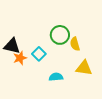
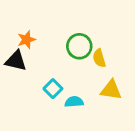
cyan square: (39, 54) -> (53, 89), moved
orange star: (20, 58) -> (26, 40), moved

